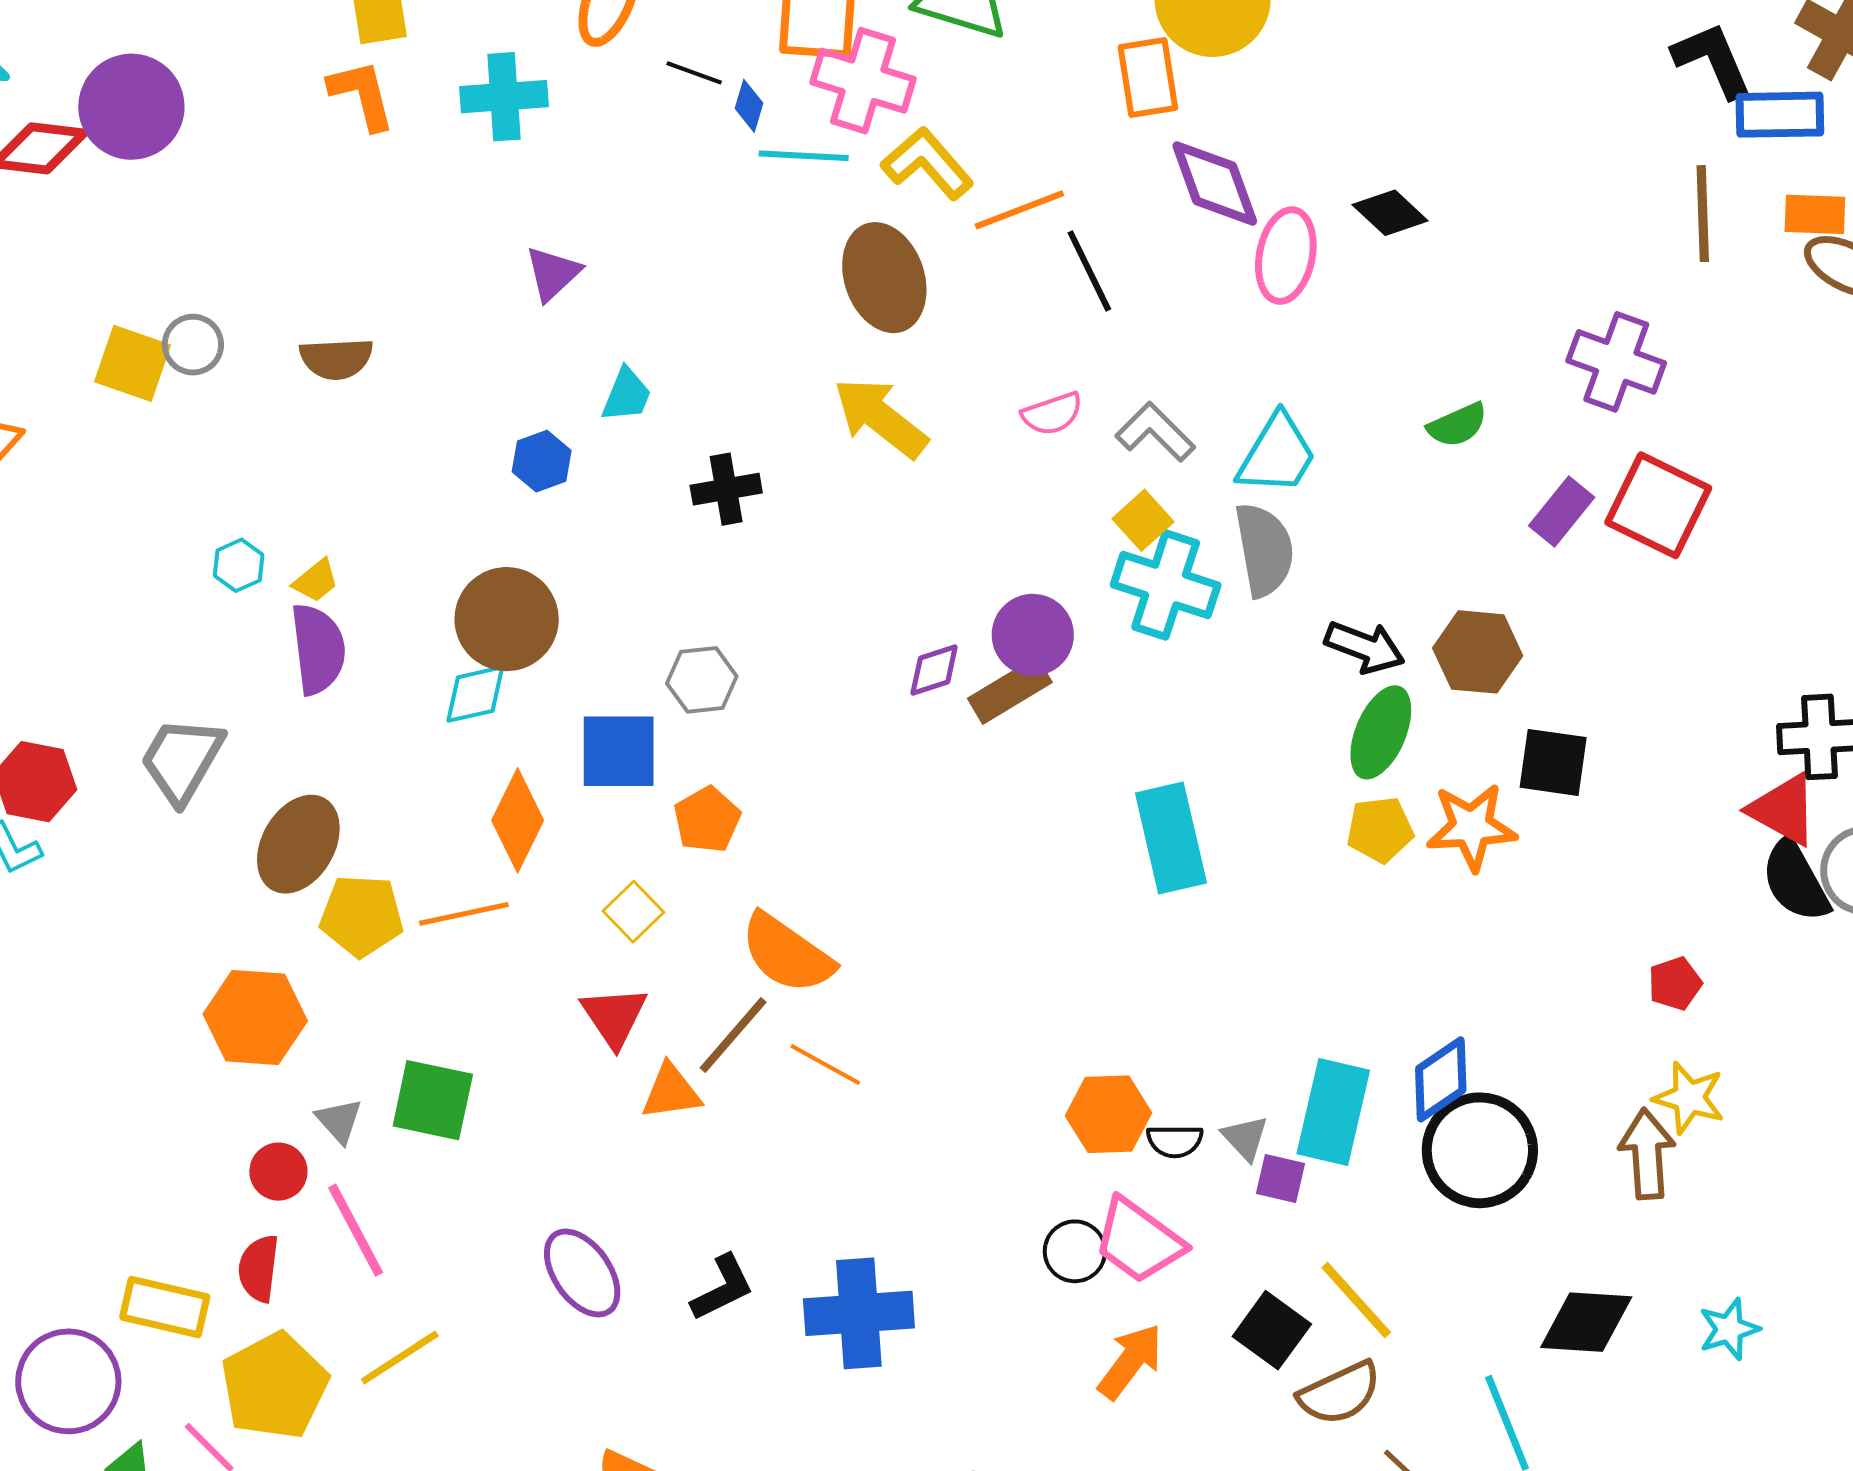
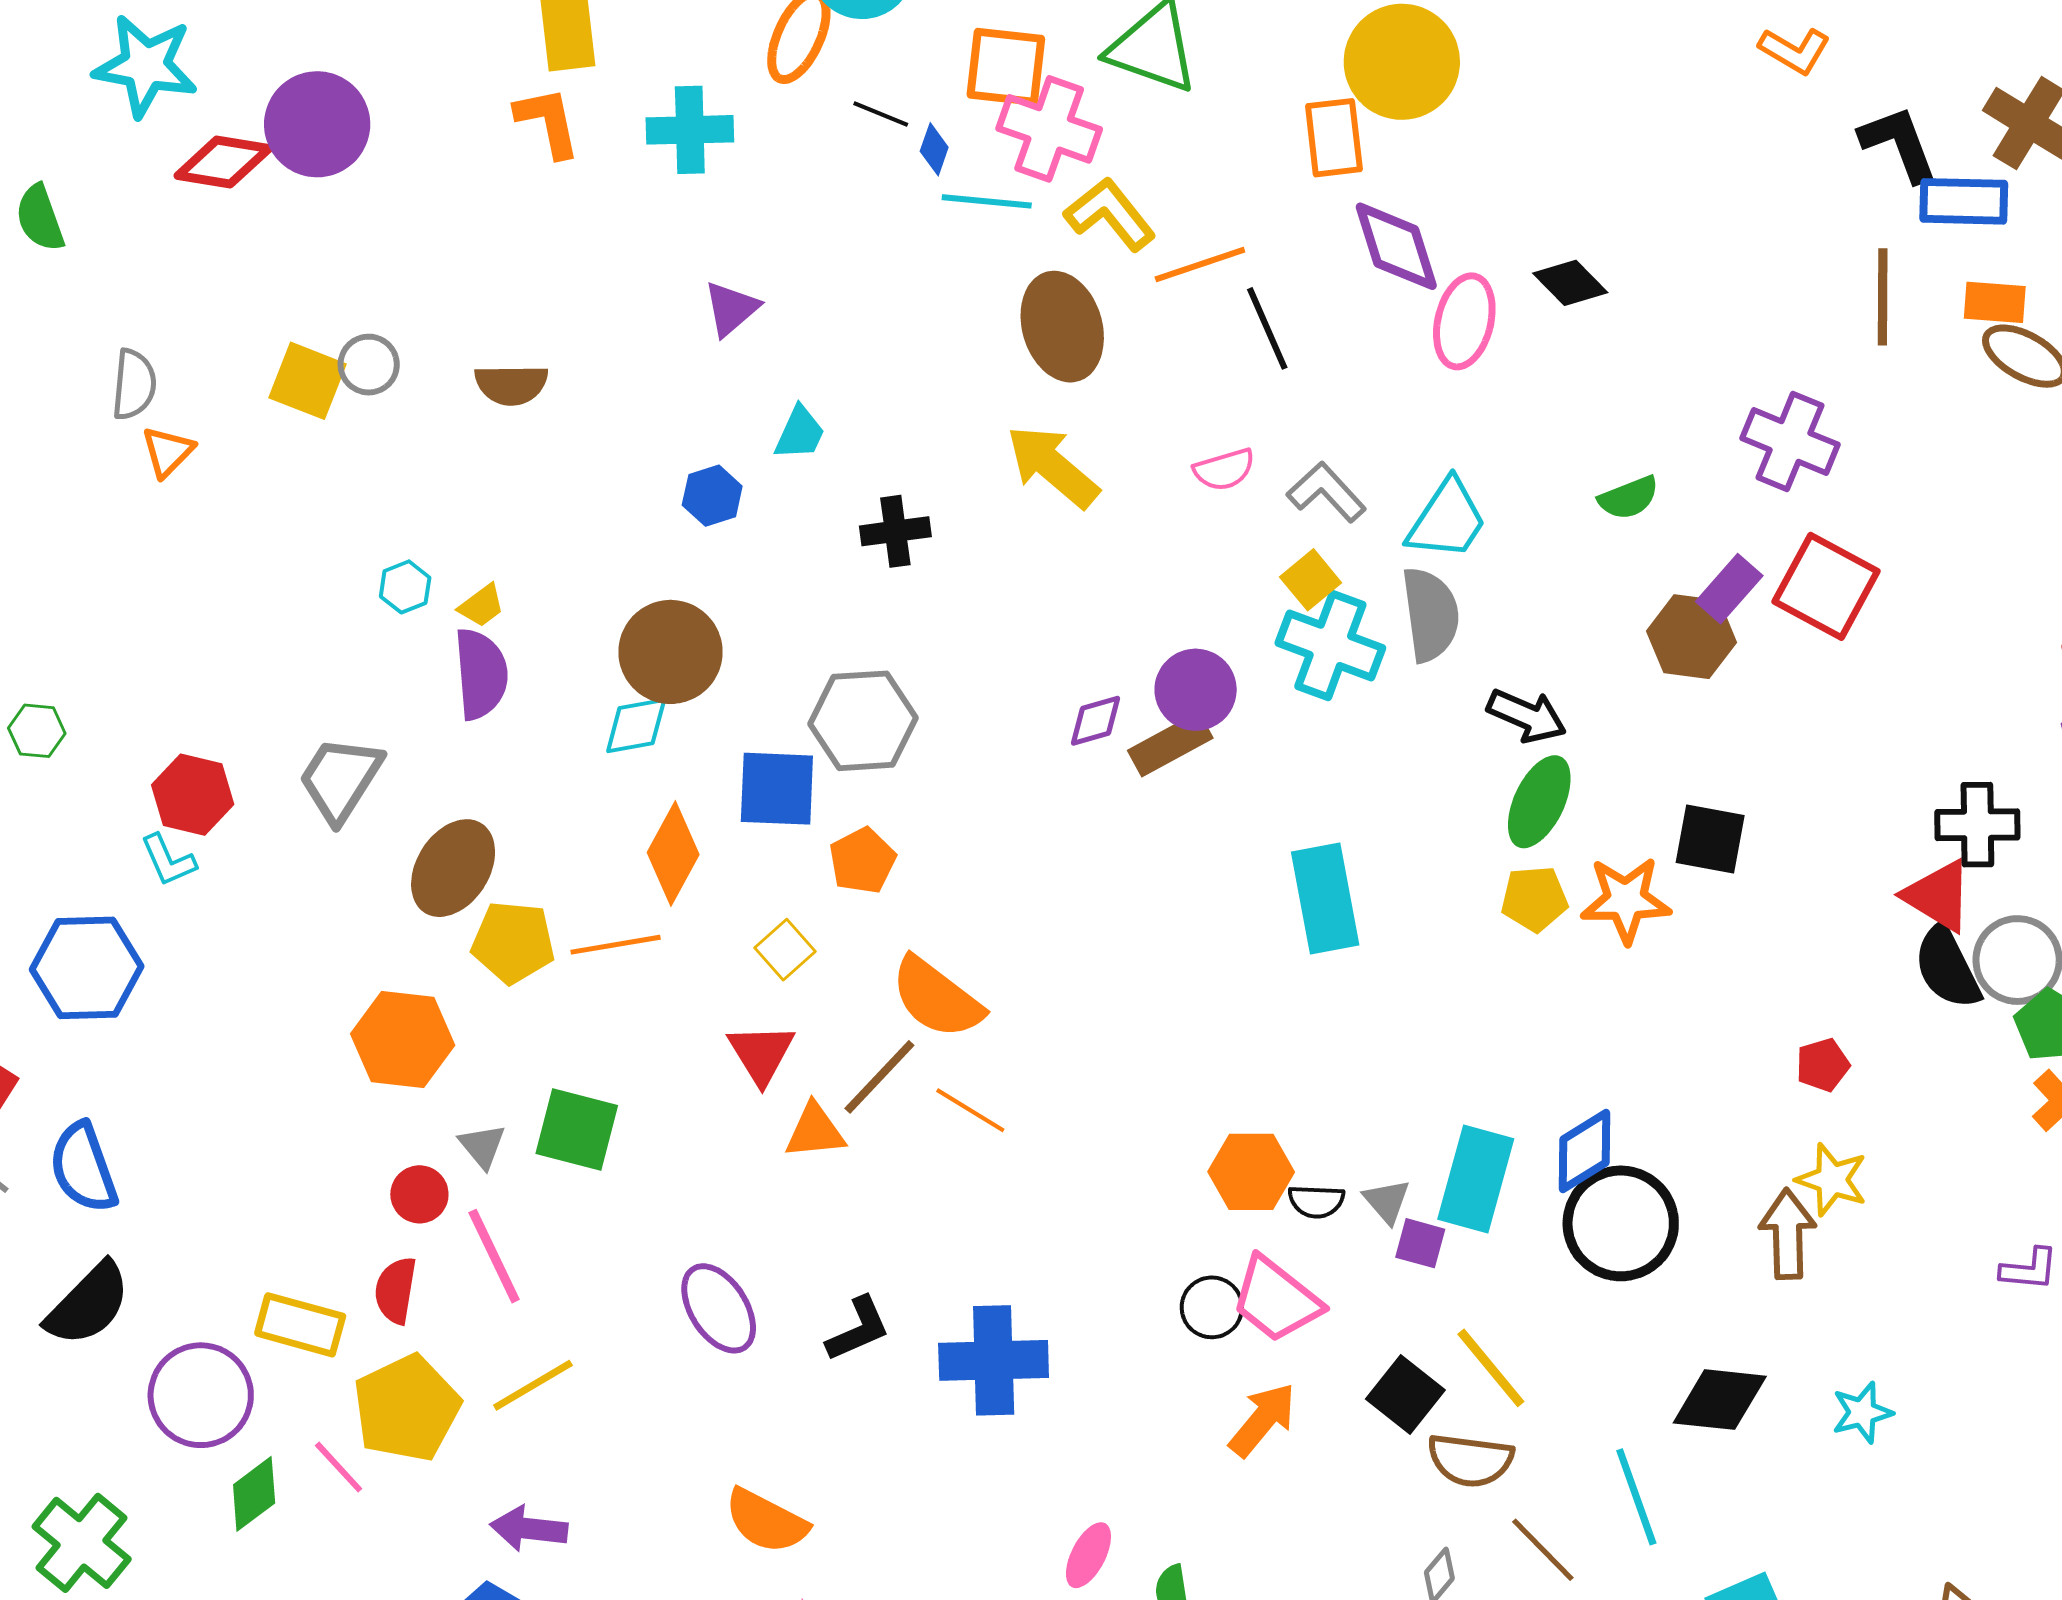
brown hexagon: (1478, 652) -> (1692, 637), moved
gray hexagon: (702, 680) -> (863, 721), size x1.5
brown semicircle: (1340, 1393) -> (1470, 1460), turned 30

